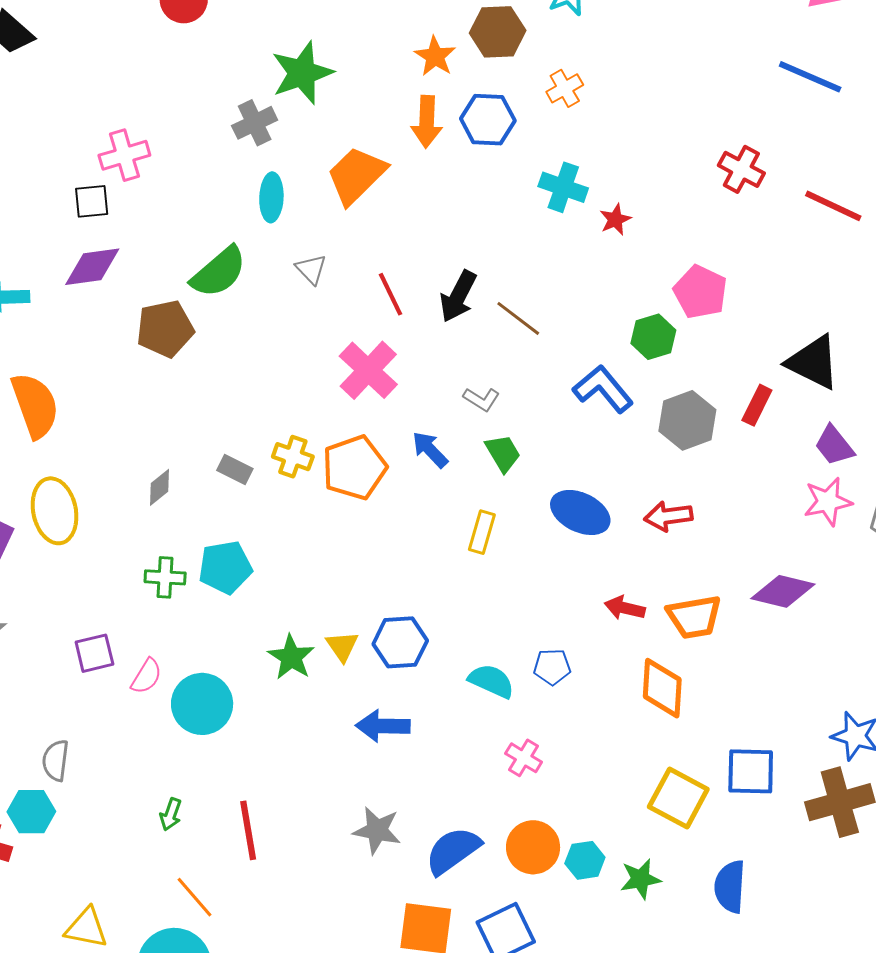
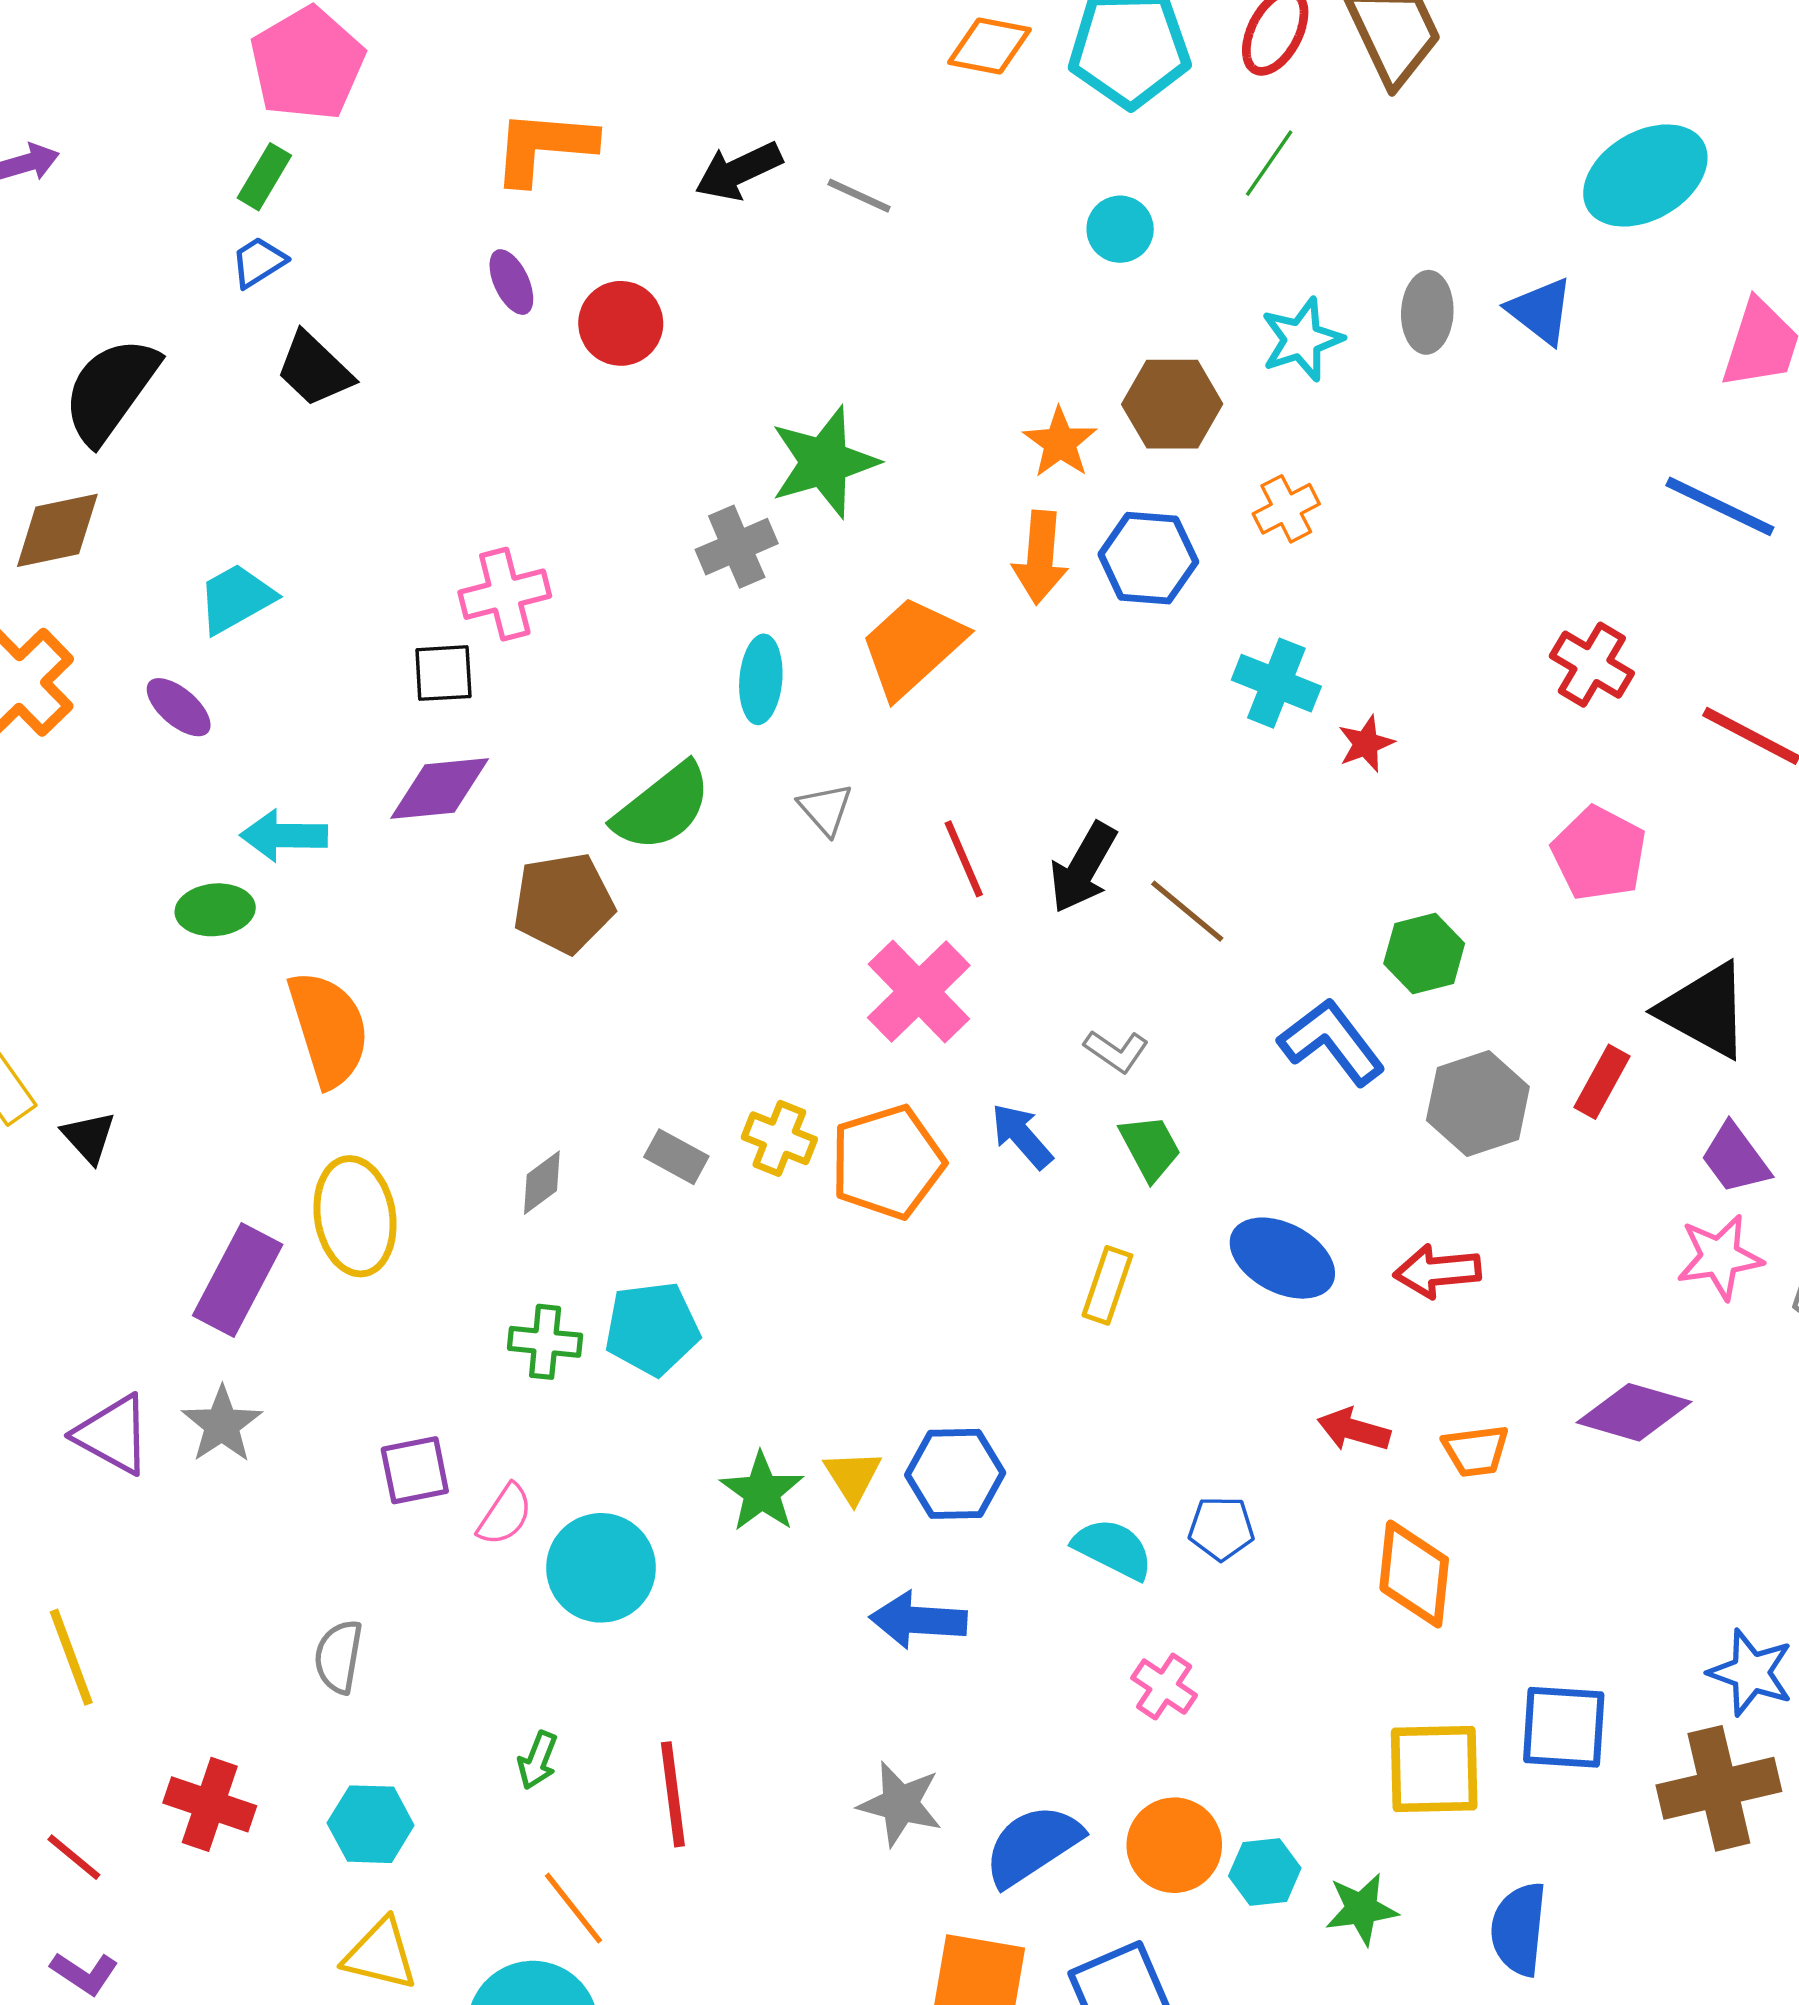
pink pentagon: (700, 292) -> (1599, 854), moved
orange trapezoid: (694, 617) -> (1476, 1451), size x0.7
yellow square: (678, 798) -> (1434, 1769), turned -32
cyan hexagon: (31, 812) -> (371, 1824), moved

